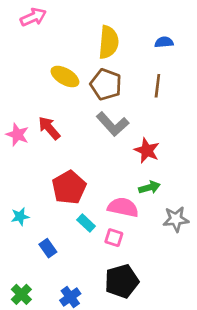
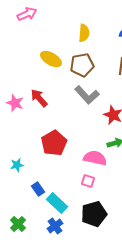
yellow semicircle: (109, 42) -> (84, 33), size x0.7
brown pentagon: (106, 84) -> (82, 65), turned -30
cyan rectangle: (86, 223) -> (57, 203), moved, size x1.5

